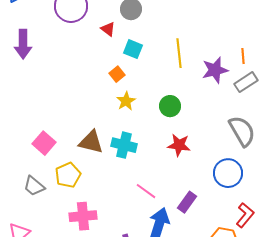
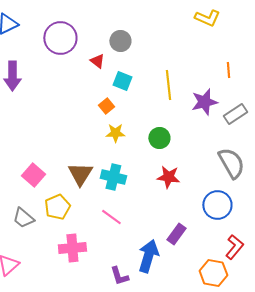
orange line: (243, 56) -> (228, 70), moved
yellow star: (126, 101) -> (115, 133), turned 30
brown triangle: (91, 142) -> (80, 174), turned 48
pink line: (146, 191) -> (111, 217), moved

